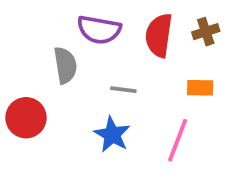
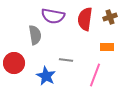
gray line: (123, 90) -> (66, 60), moved
blue star: (112, 135) -> (46, 76), moved

